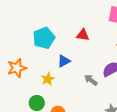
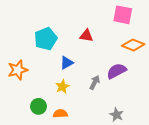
yellow star: (48, 79) -> (62, 87), moved
gray arrow: (91, 80) -> (95, 82), turned 80

